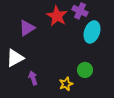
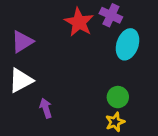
purple triangle: (27, 28) -> (22, 42), moved
yellow star: (66, 84) -> (115, 122), moved

